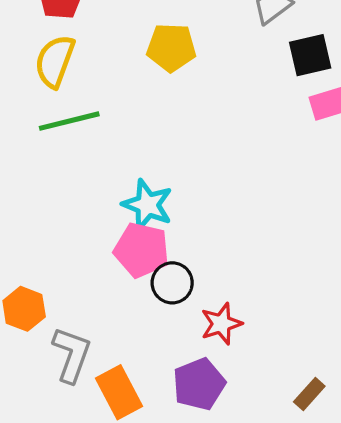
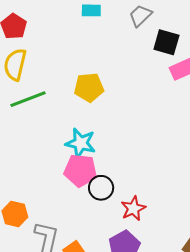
yellow pentagon: (171, 48) -> (89, 87), moved
black square: (310, 55) -> (166, 42), turned 36

